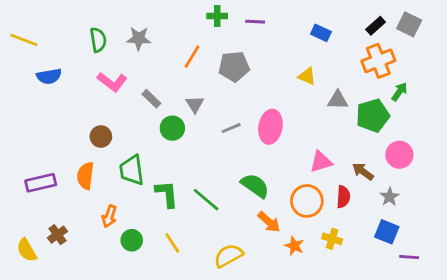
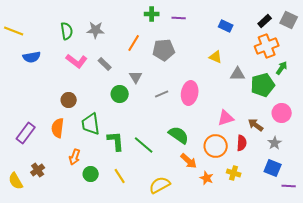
gray rectangle: (151, 99) -> (105, 64), moved
purple rectangle: (41, 183) -> (26, 133), turned -40

